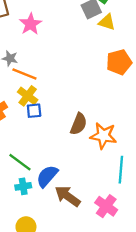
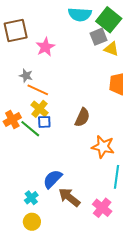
brown semicircle: (79, 124) -> (82, 117), moved
green line: (20, 162) -> (30, 129), moved
cyan cross: (23, 186) -> (31, 198), moved, turned -32

